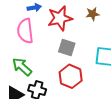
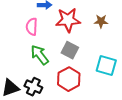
pink semicircle: (25, 31) -> (32, 27), size x0.7
green arrow: (22, 67) -> (40, 55), moved

